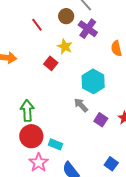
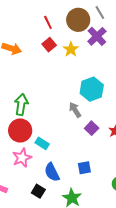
brown circle: (66, 16) -> (78, 20), size x1.5
red square: (51, 63) -> (49, 45), moved
blue square: (111, 164) -> (84, 168), moved, turned 32

